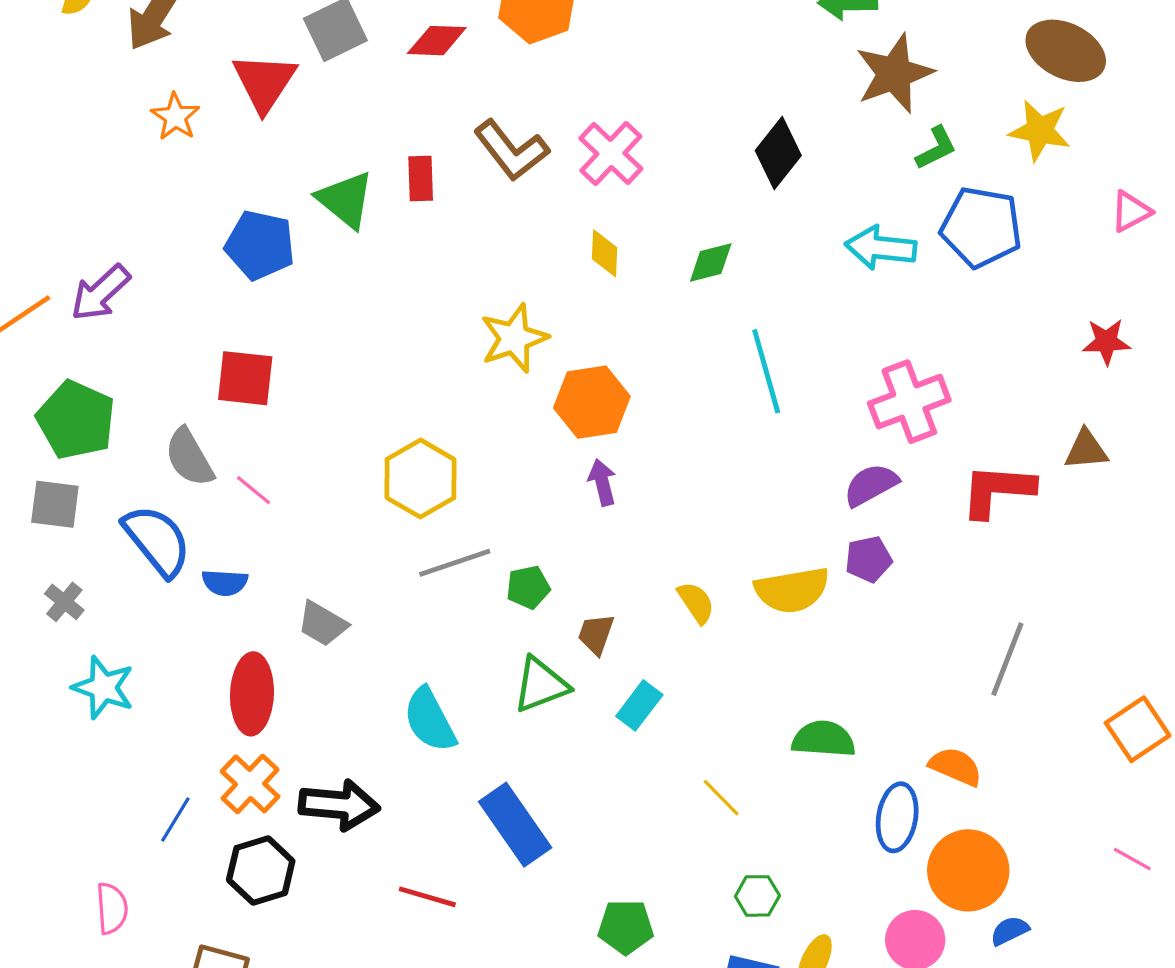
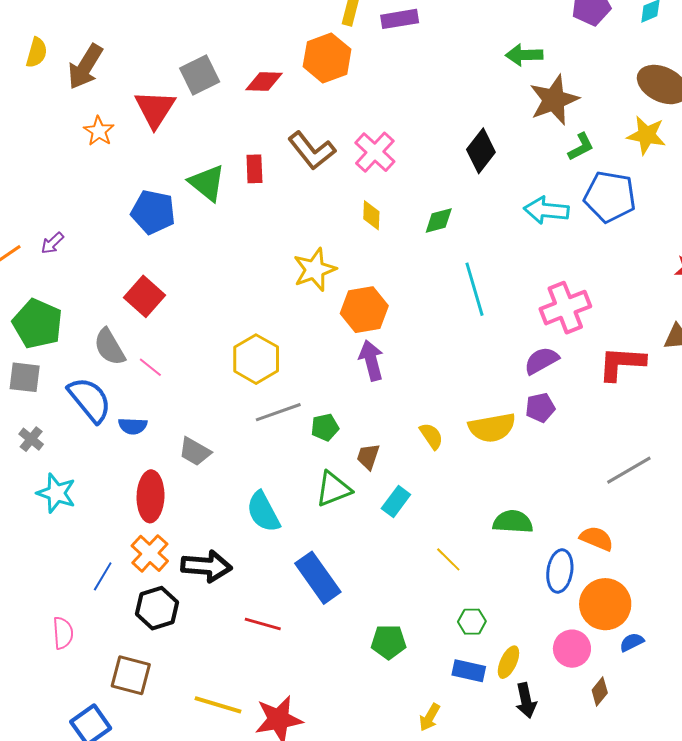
purple arrow: (100, 293) -> (52, 243), size x0.6
red square: (245, 378) -> (144, 296), turned 36
purple arrow: (602, 482) -> (371, 360), size x1.4
gray line: (1007, 659) -> (629, 470), turned 39

